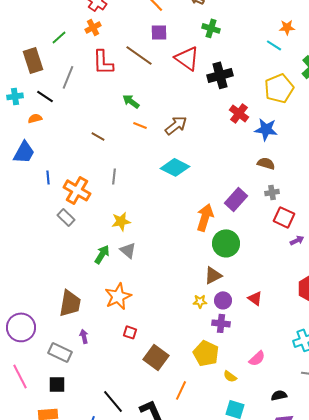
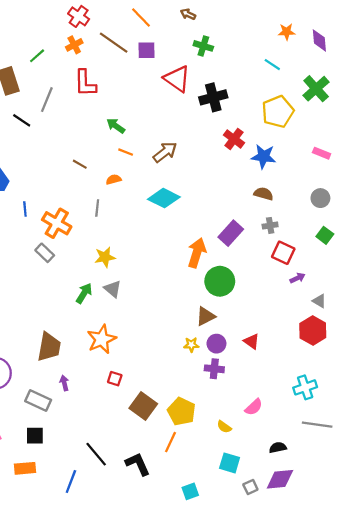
orange star: (287, 27) -> (287, 32), moved
brown line: (139, 55) -> (114, 43), moved
orange semicircle: (35, 118) -> (114, 179), moved
yellow pentagon: (206, 353) -> (181, 411), moved

